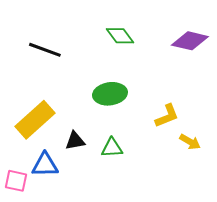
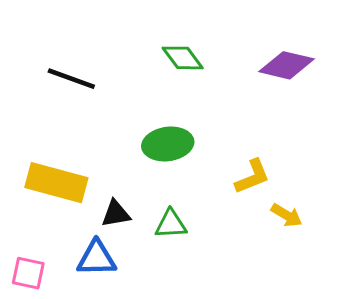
yellow rectangle: (35, 120) -> (56, 183), turned 57
blue triangle: (45, 165) -> (96, 258), moved

